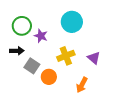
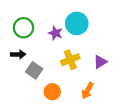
purple star: (41, 36) -> (55, 33), moved
purple triangle: (94, 58) -> (100, 62), turned 48
orange circle: (49, 77) -> (52, 92), moved

